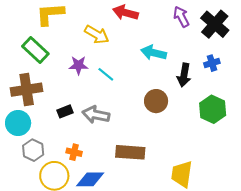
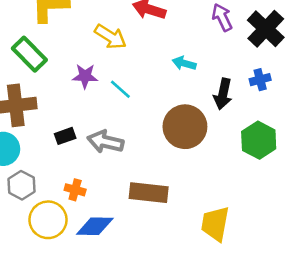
cyan arrow: (154, 53) -> (184, 63), size x0.7
brown circle: (156, 101) -> (185, 127), size x1.4

